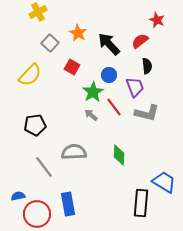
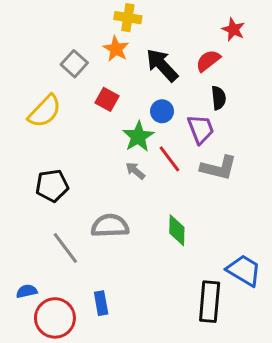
yellow cross: (38, 12) -> (128, 18), moved, turned 36
blue rectangle: (68, 204) -> (101, 303), size x0.7

